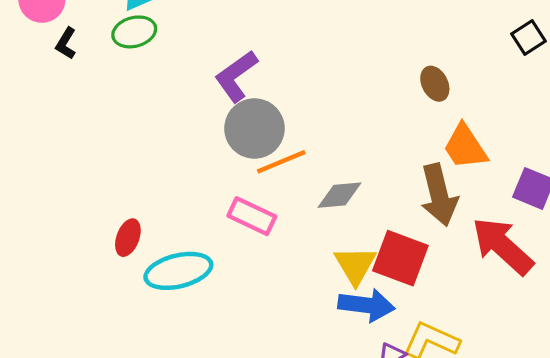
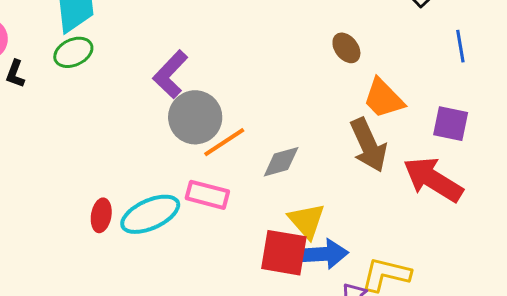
red ellipse: (128, 238) -> (101, 215), moved
red square: (400, 258) -> (284, 253), moved
cyan ellipse: (178, 271) -> (150, 214), moved

